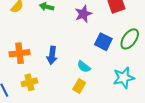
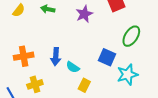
blue square: (103, 42) -> (107, 57), moved
cyan semicircle: (84, 67) -> (73, 67), moved

